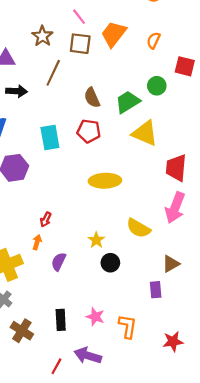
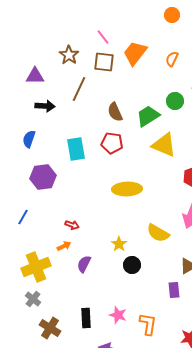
red arrow: (46, 220) -> (72, 225), turned -96
orange arrow: (37, 242) -> (64, 246), turned 48

